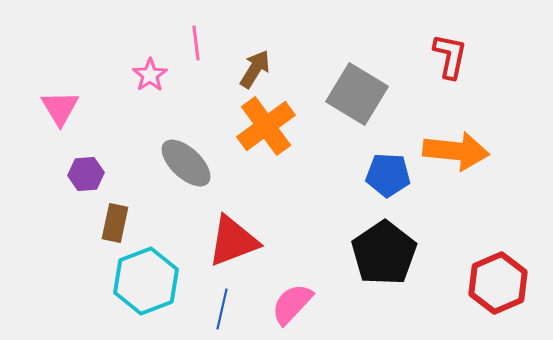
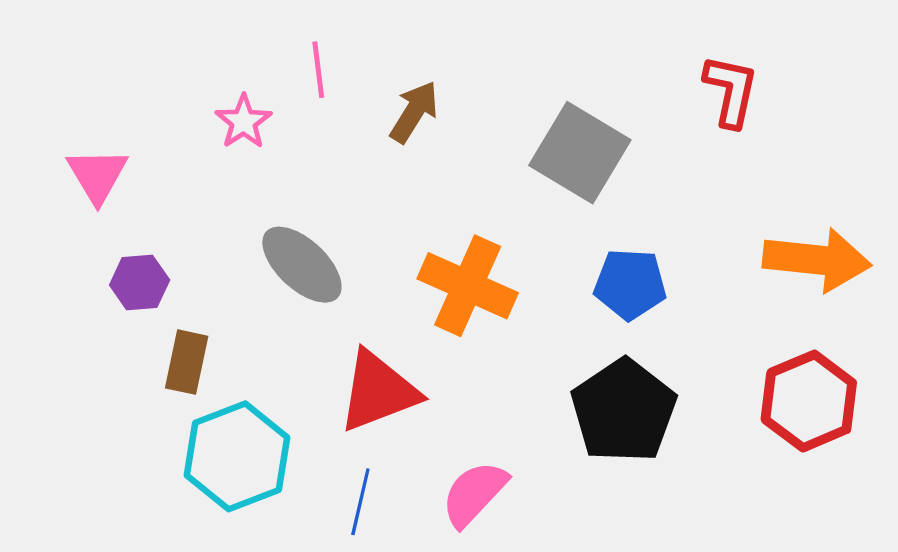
orange cross: (266, 126) -> (468, 286), moved, turned -30
orange arrow: (456, 151) -> (817, 260), moved
red hexagon: (498, 283) -> (809, 401), moved

